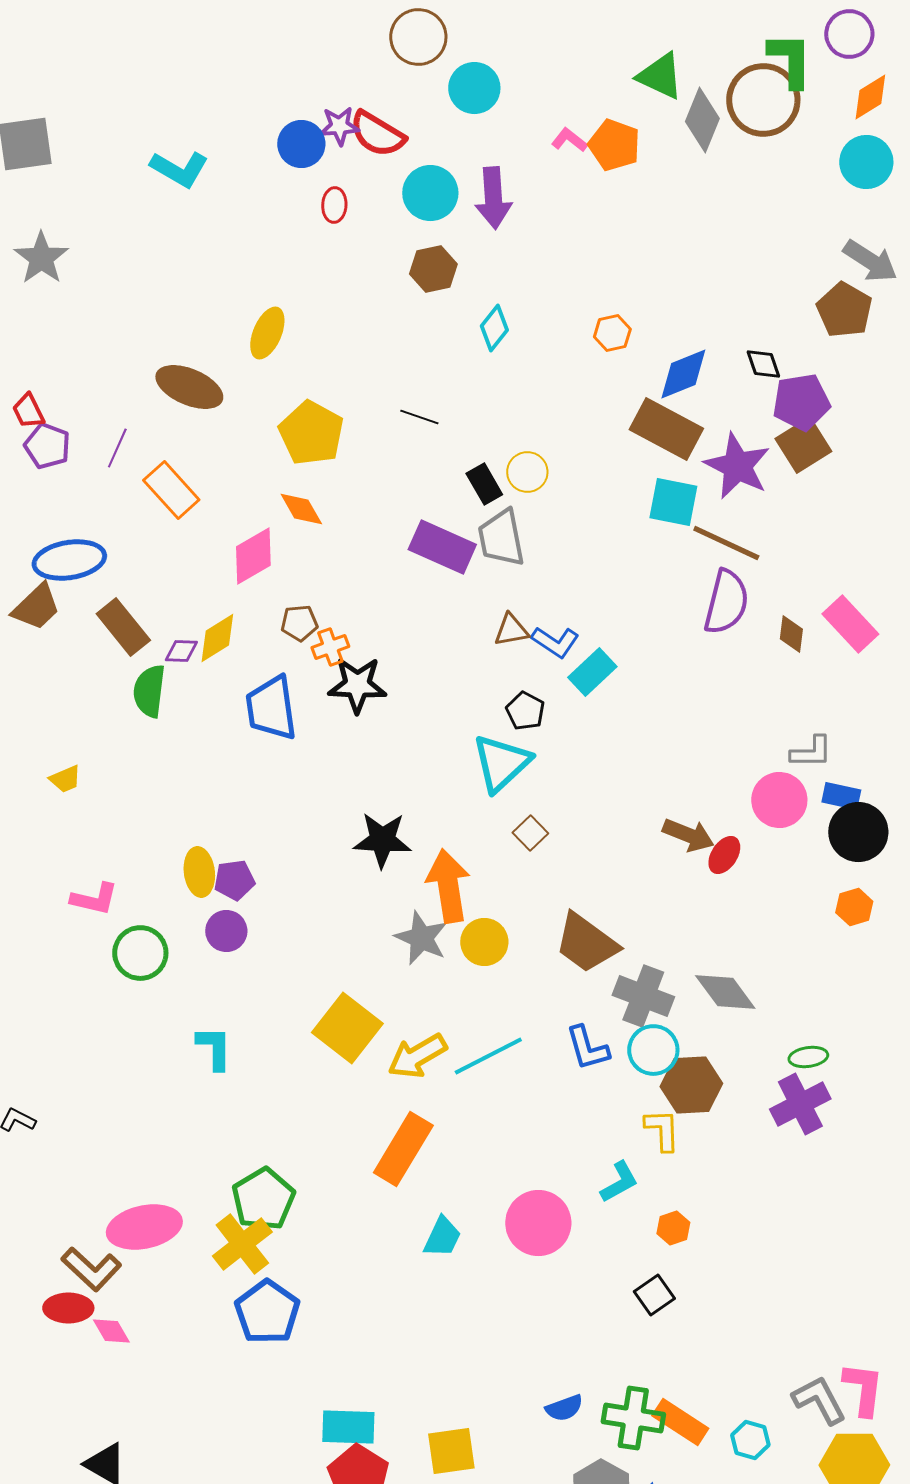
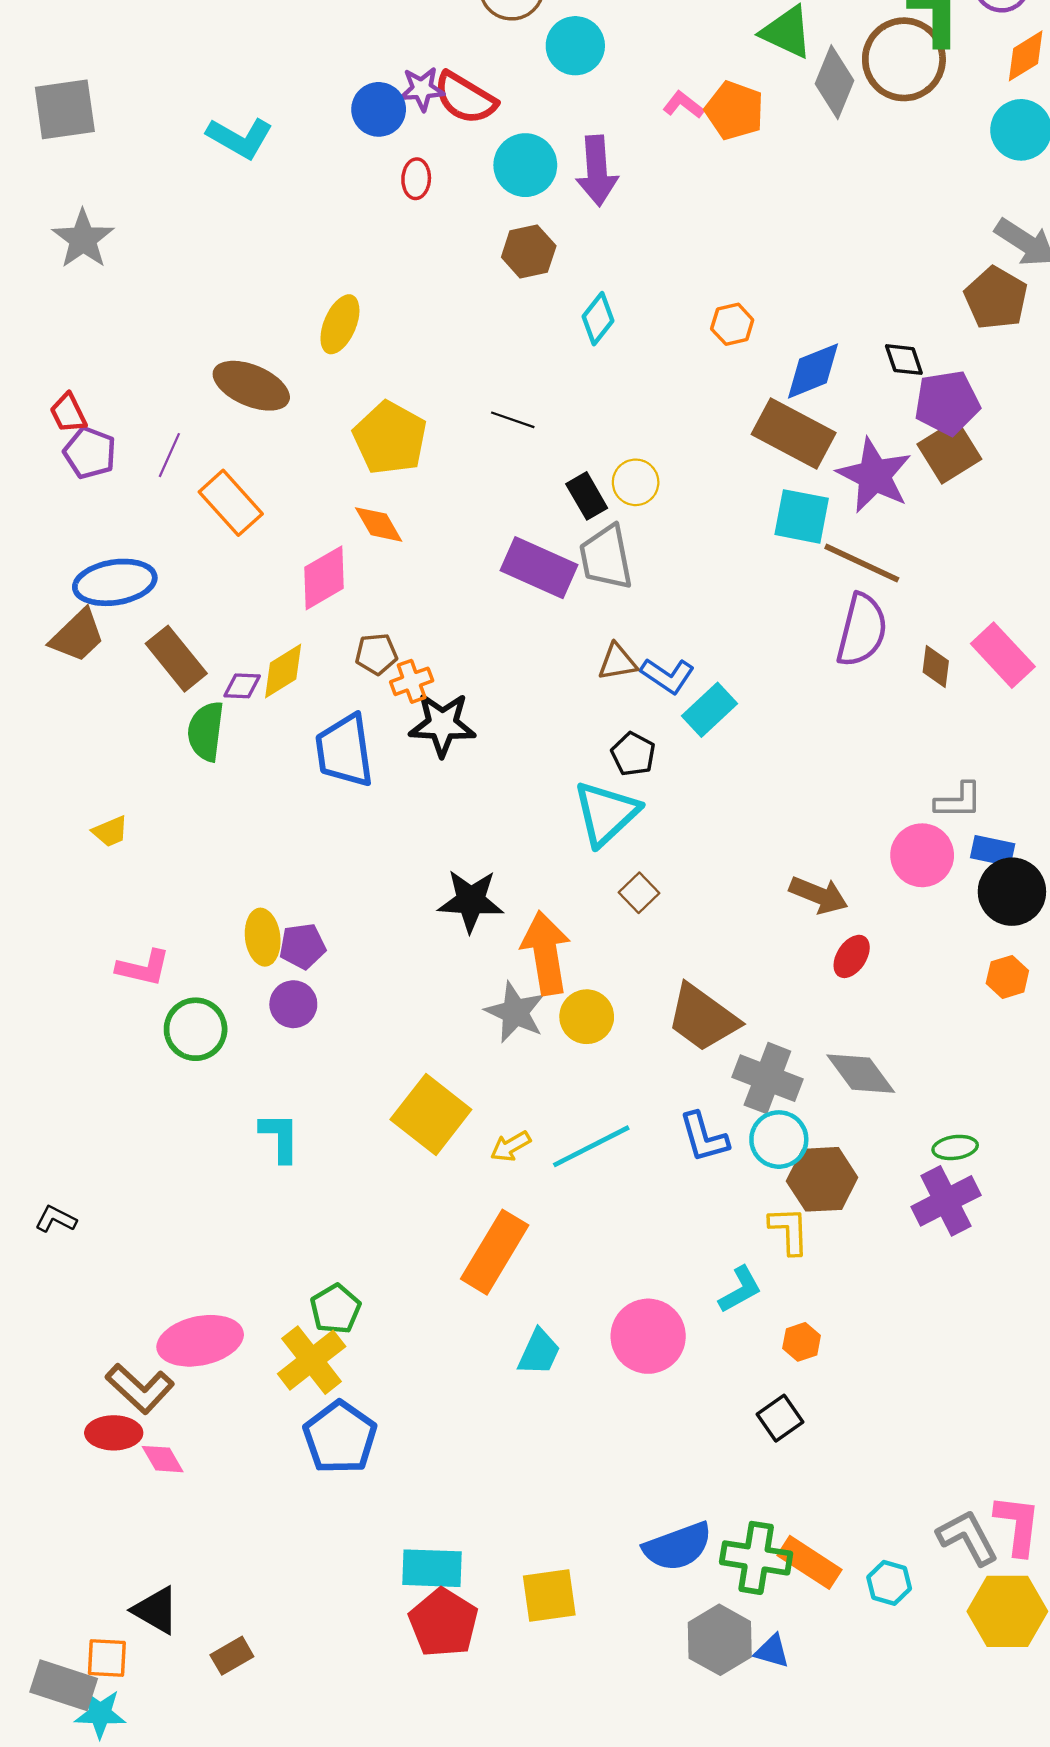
red ellipse: (724, 855) -> (852, 956), moved
yellow arrow: (417, 1056) -> (511, 1146), size x0.6
green pentagon: (263, 1199) -> (335, 1309), size x0.7
blue semicircle: (564, 1408) -> (678, 1547), size x1.6

